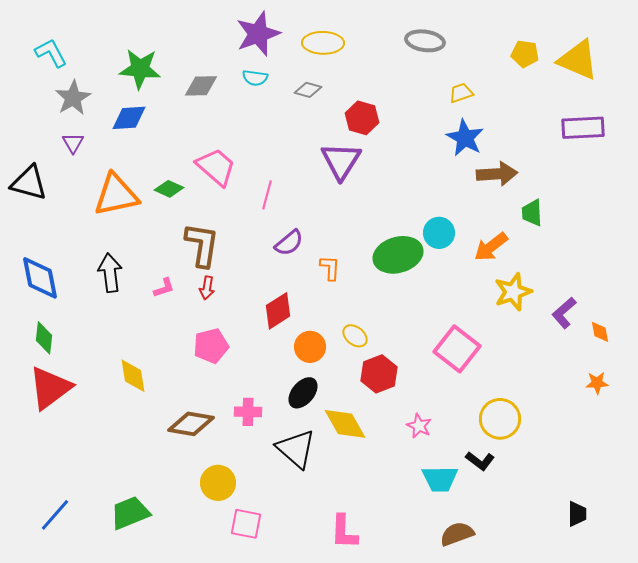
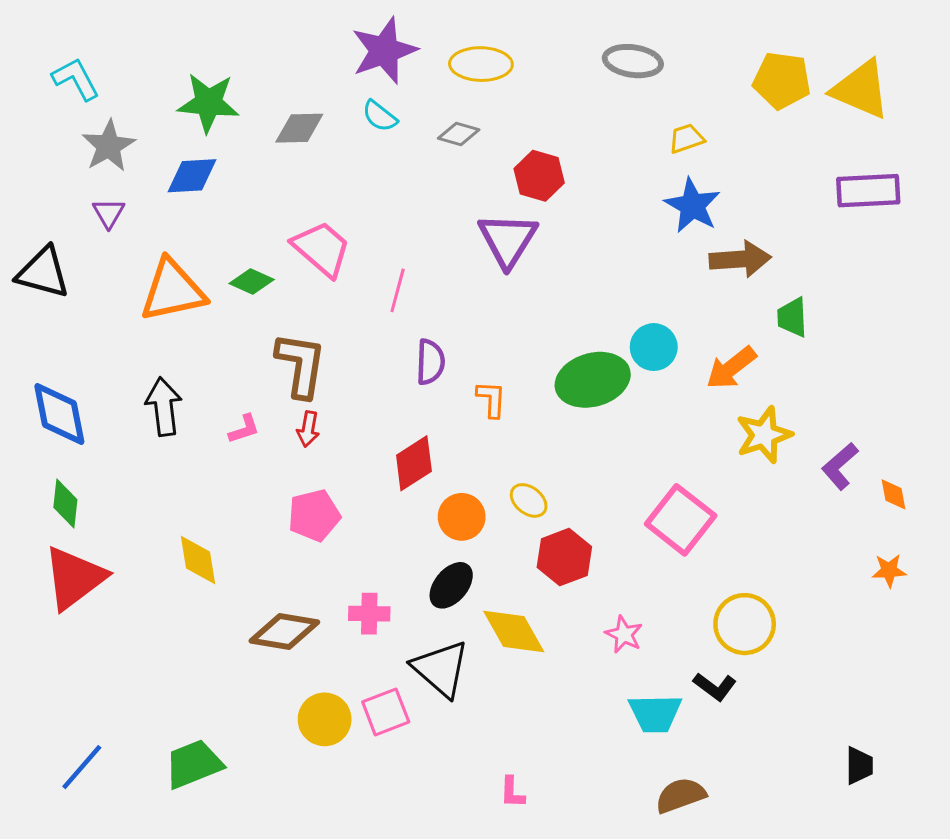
yellow pentagon: (525, 54) -> (782, 80), size x1.4
cyan semicircle: (255, 78) -> (380, 116), turned 30
purple semicircle: (289, 243) -> (430, 362), turned -48
pink square: (246, 524) -> (386, 712), moved, turned -32
pink L-shape: (344, 532) -> (512, 792), size x0.6

